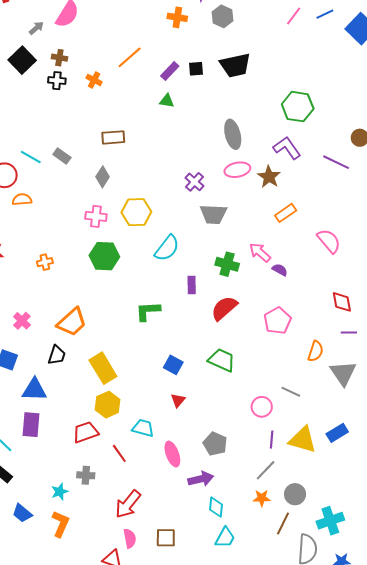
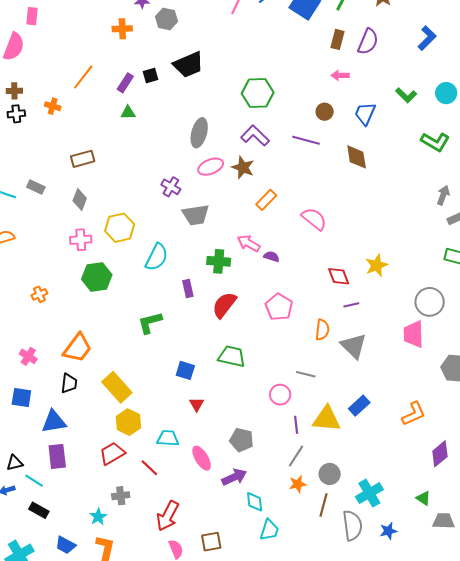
gray ellipse: (233, 134) -> (199, 133), turned 40

